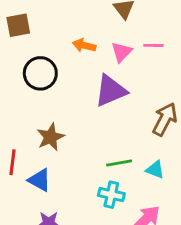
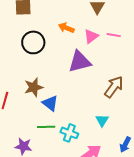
green line: (119, 163) -> (46, 127), moved
cyan triangle: (155, 170) -> (102, 120), turned 32
blue triangle: (40, 180) -> (50, 103), moved

